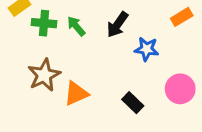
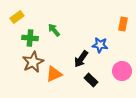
orange rectangle: (182, 17) -> (123, 24), turned -48
green cross: (44, 23) -> (30, 38), moved
black arrow: (117, 25) -> (81, 59), moved

